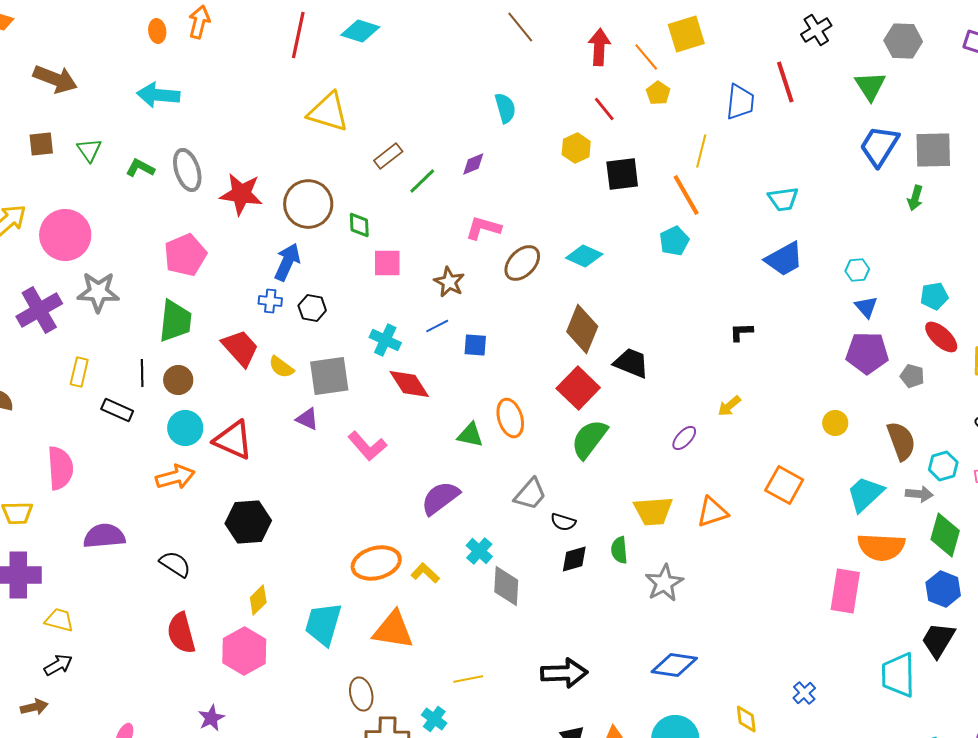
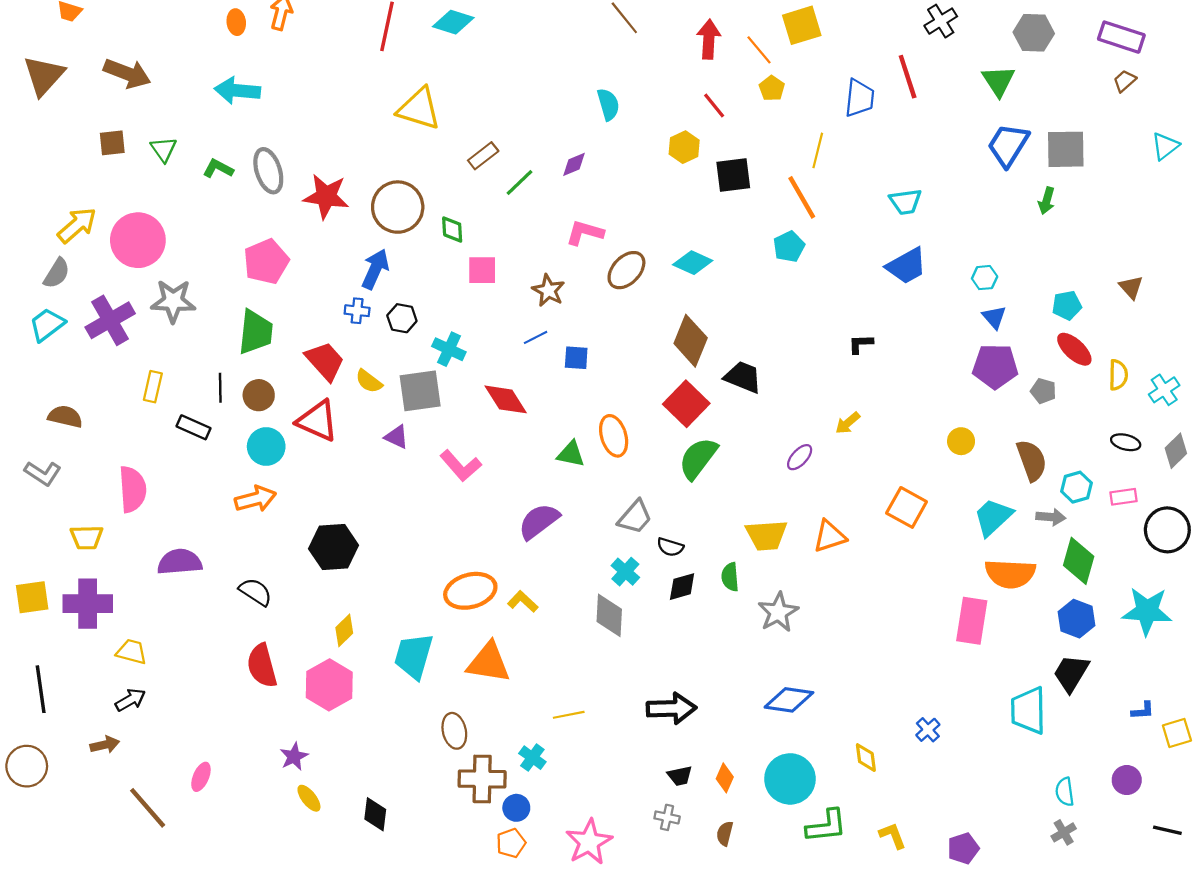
cyan cross: (385, 340) -> (449, 349), moved
red triangle: (233, 440) -> (317, 421), moved
cyan cross: (479, 551) -> (625, 572), moved

